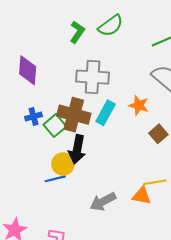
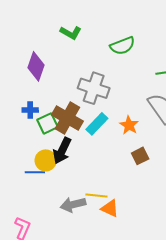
green L-shape: (77, 32) -> (71, 33), moved, turned 70
yellow line: (155, 182) -> (96, 196), moved

